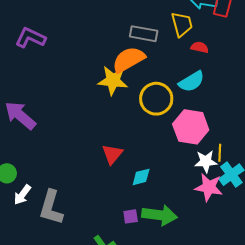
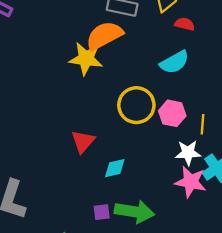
yellow circle: (156, 99) -> (136, 105), moved
pink hexagon: (191, 127) -> (172, 113), size x0.7
yellow line: (220, 153) -> (203, 124), moved

